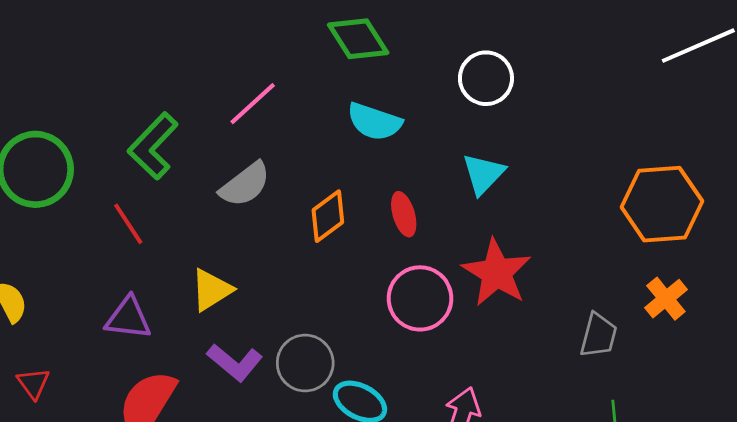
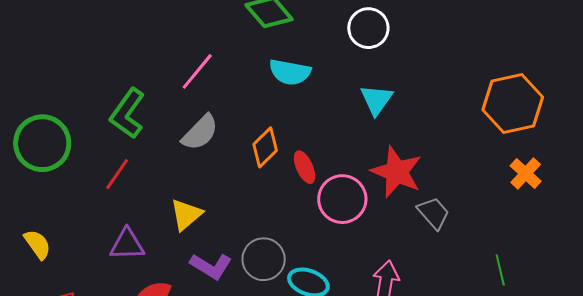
red ellipse: (404, 214) -> (305, 167), moved
red line: (128, 224) -> (117, 174), turned 76
gray trapezoid: (598, 335) -> (433, 213), moved, turned -48

